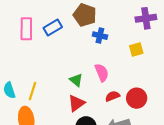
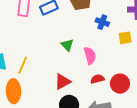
blue cross: (100, 36) -> (102, 22), moved
green triangle: (76, 80) -> (67, 45), moved

